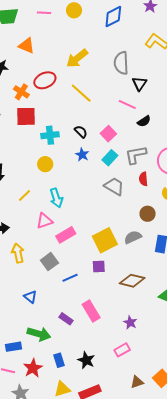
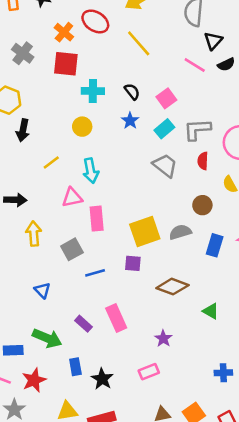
red ellipse: (45, 80) -> (95, 21), turned 50
black semicircle: (144, 121) -> (226, 64), moved
pink rectangle: (66, 235) -> (97, 219), turned -72
blue rectangle: (59, 360) -> (75, 367), moved

